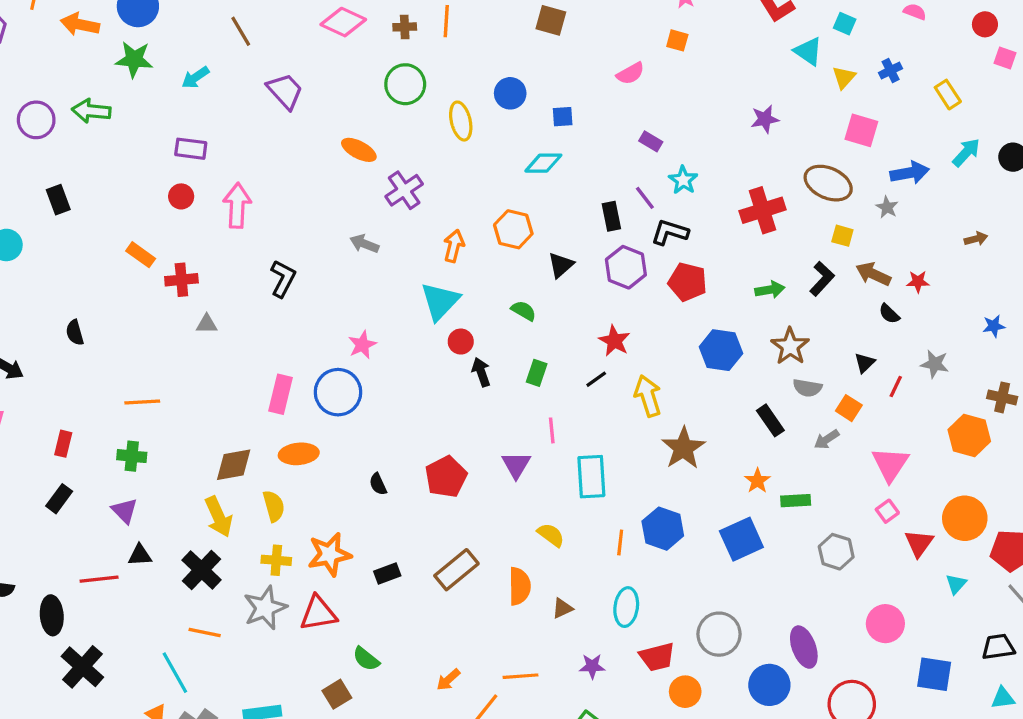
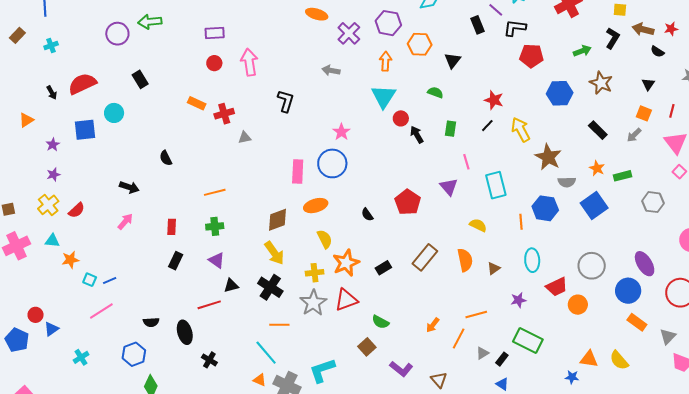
purple hexagon: (626, 267) -> (388, 23), moved
red line: (896, 387) -> (672, 111), moved
gray semicircle: (807, 388) -> (567, 182), moved
yellow semicircle: (274, 506) -> (325, 239), moved
black cross: (82, 667) -> (209, 360), size x0.6

